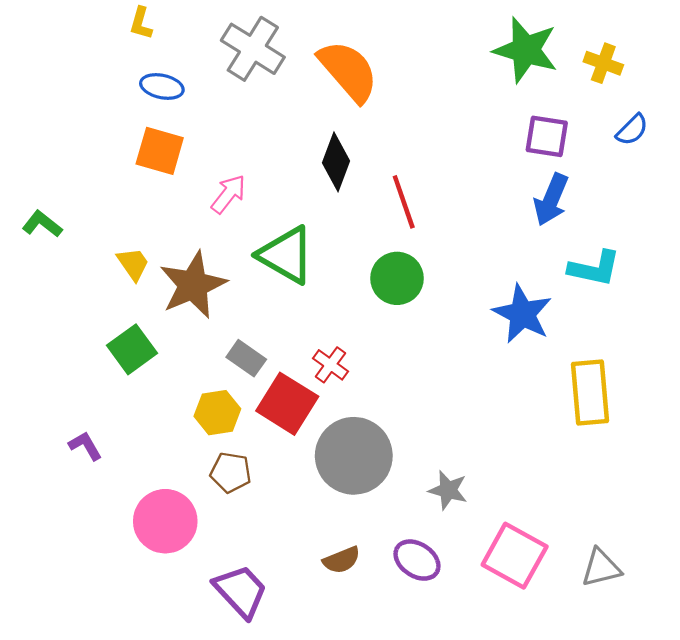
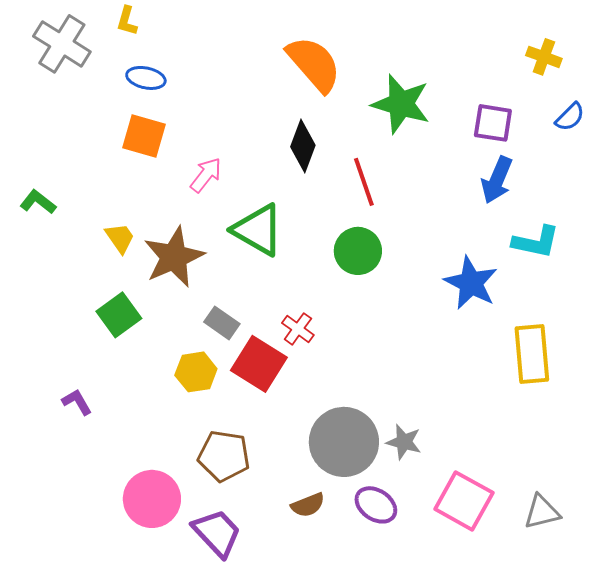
gray cross: (253, 49) -> (62, 44), moved
green star: (526, 50) -> (401, 104), moved
gray circle: (354, 456) -> (344, 442), moved
brown pentagon: (231, 472) -> (224, 456), moved, size x1.4
pink circle: (165, 521) -> (152, 499), moved

